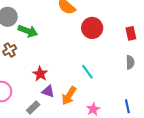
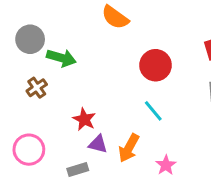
red circle: (92, 28) -> (156, 65), moved
gray rectangle: (33, 107) -> (78, 169), turned 32

